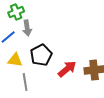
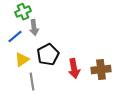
yellow triangle: (15, 60) -> (22, 60), turned -42
red arrow: (67, 69) -> (74, 69), turned 120

